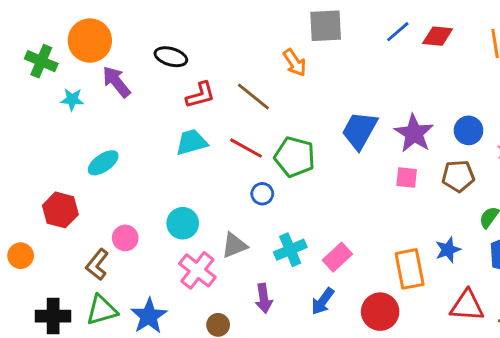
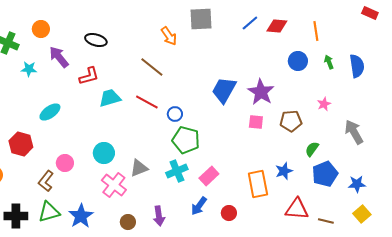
orange circle: (90, 41) -> (41, 29), size x0.6
orange arrow: (295, 63) -> (169, 36), moved
red L-shape: (200, 95) -> (89, 76), moved
blue circle: (469, 130) -> (298, 61), moved
green pentagon: (295, 157) -> (186, 140), moved
blue circle: (262, 194) -> (175, 114), moved
purple arrow: (264, 298) -> (159, 216), moved
red circle: (380, 312) -> (229, 213), moved, size x0.6

